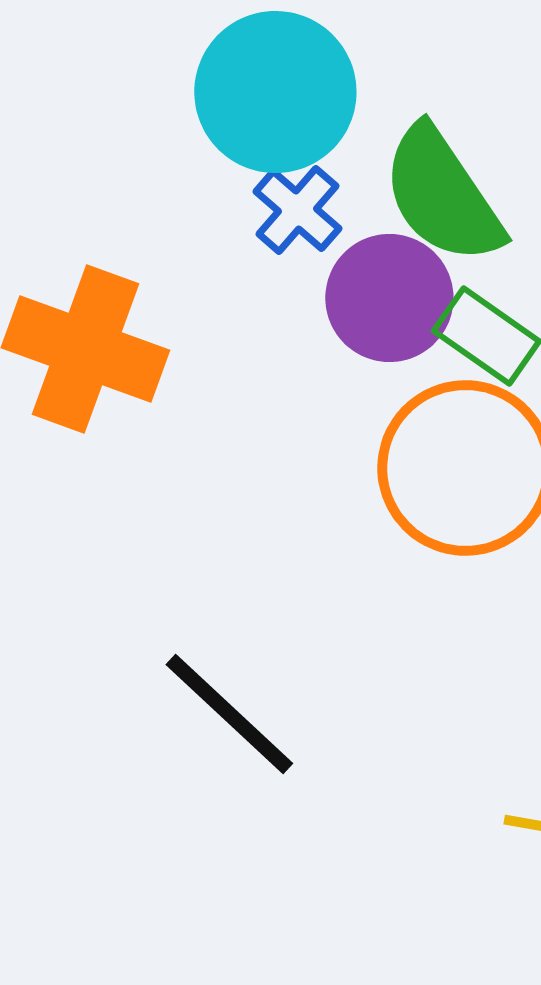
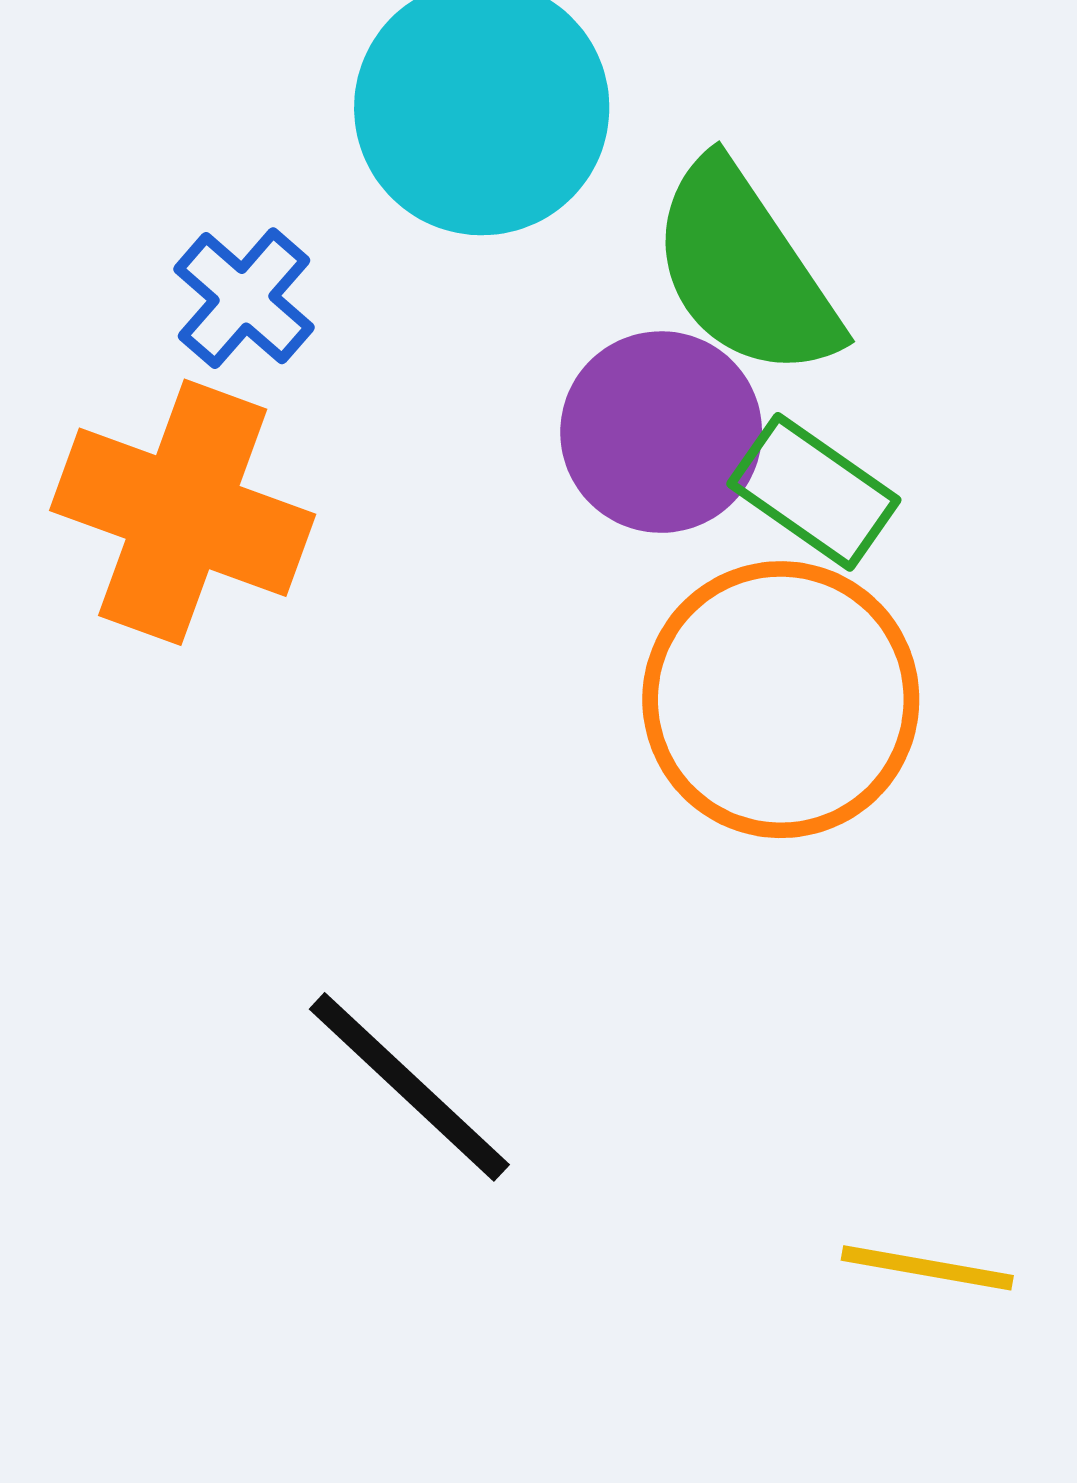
blue cross: (297, 210) -> (244, 298), moved

